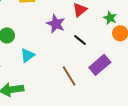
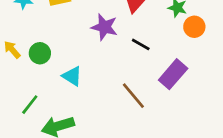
cyan triangle: (27, 55) -> (72, 76), turned -42

